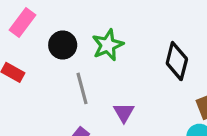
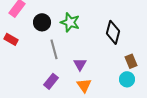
green star: (108, 45) -> (70, 22), turned -30

